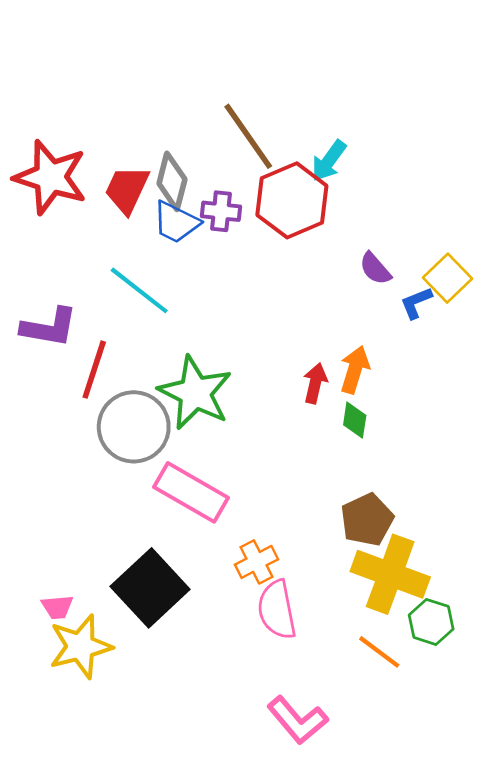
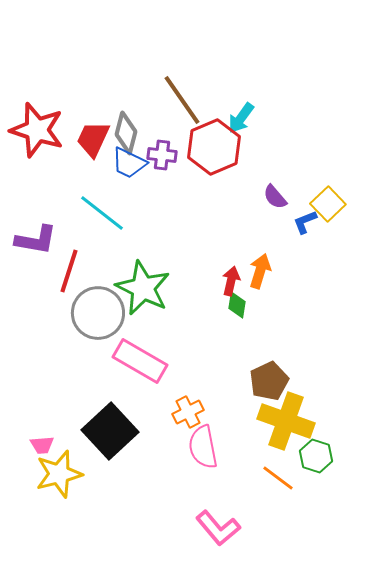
green diamond: (355, 420) -> (237, 305), moved

